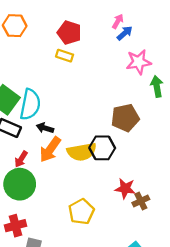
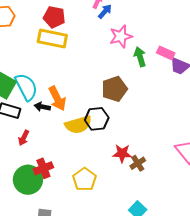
yellow rectangle: (65, 56) -> (52, 39), size x1.8
cyan semicircle: (30, 104) -> (26, 87), turned -32
orange arrow: (50, 150) -> (57, 98), moved, turned -55
green circle: (20, 184) -> (28, 180), moved
red cross: (16, 226) -> (43, 168), moved

